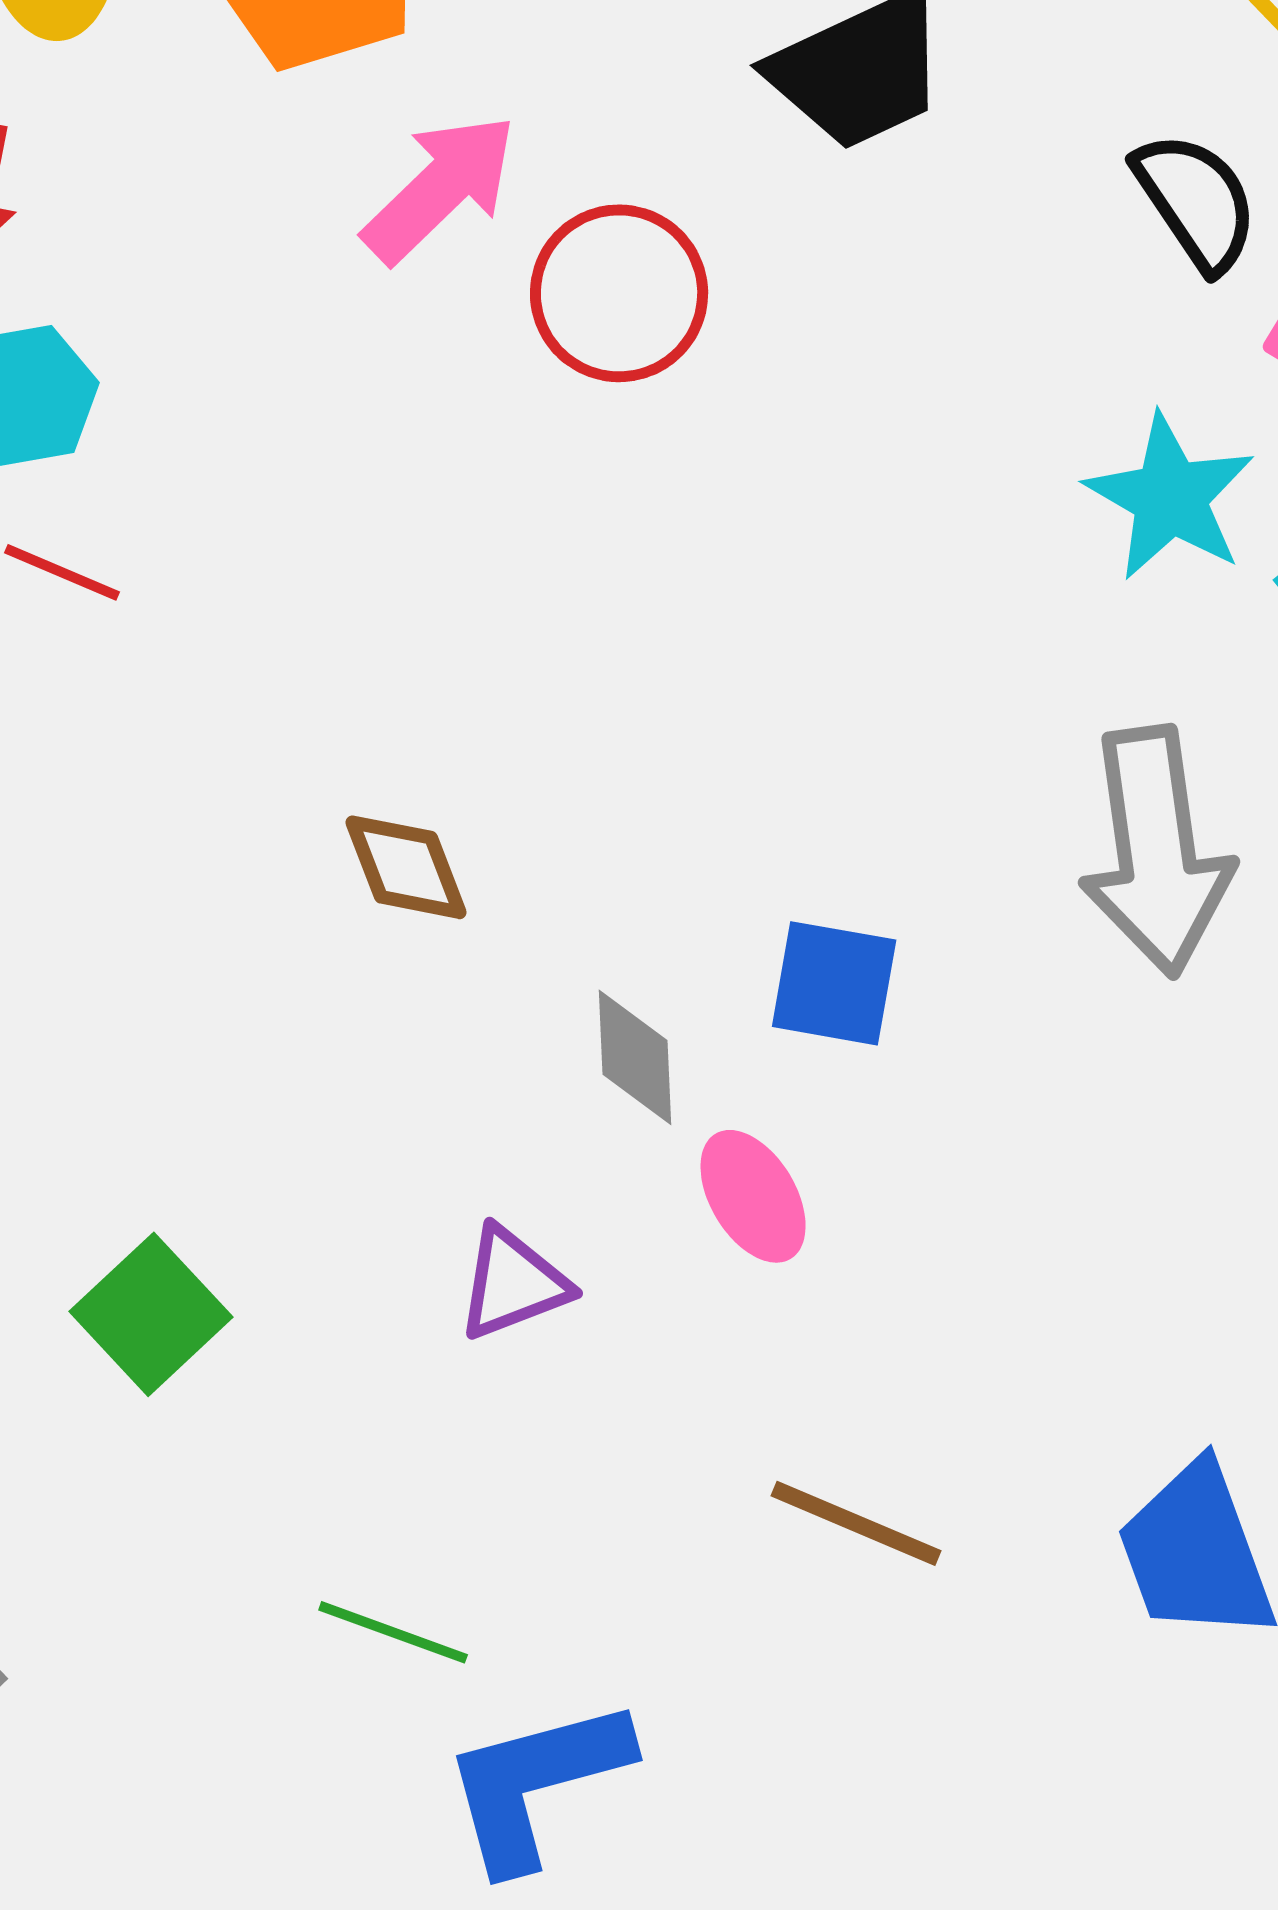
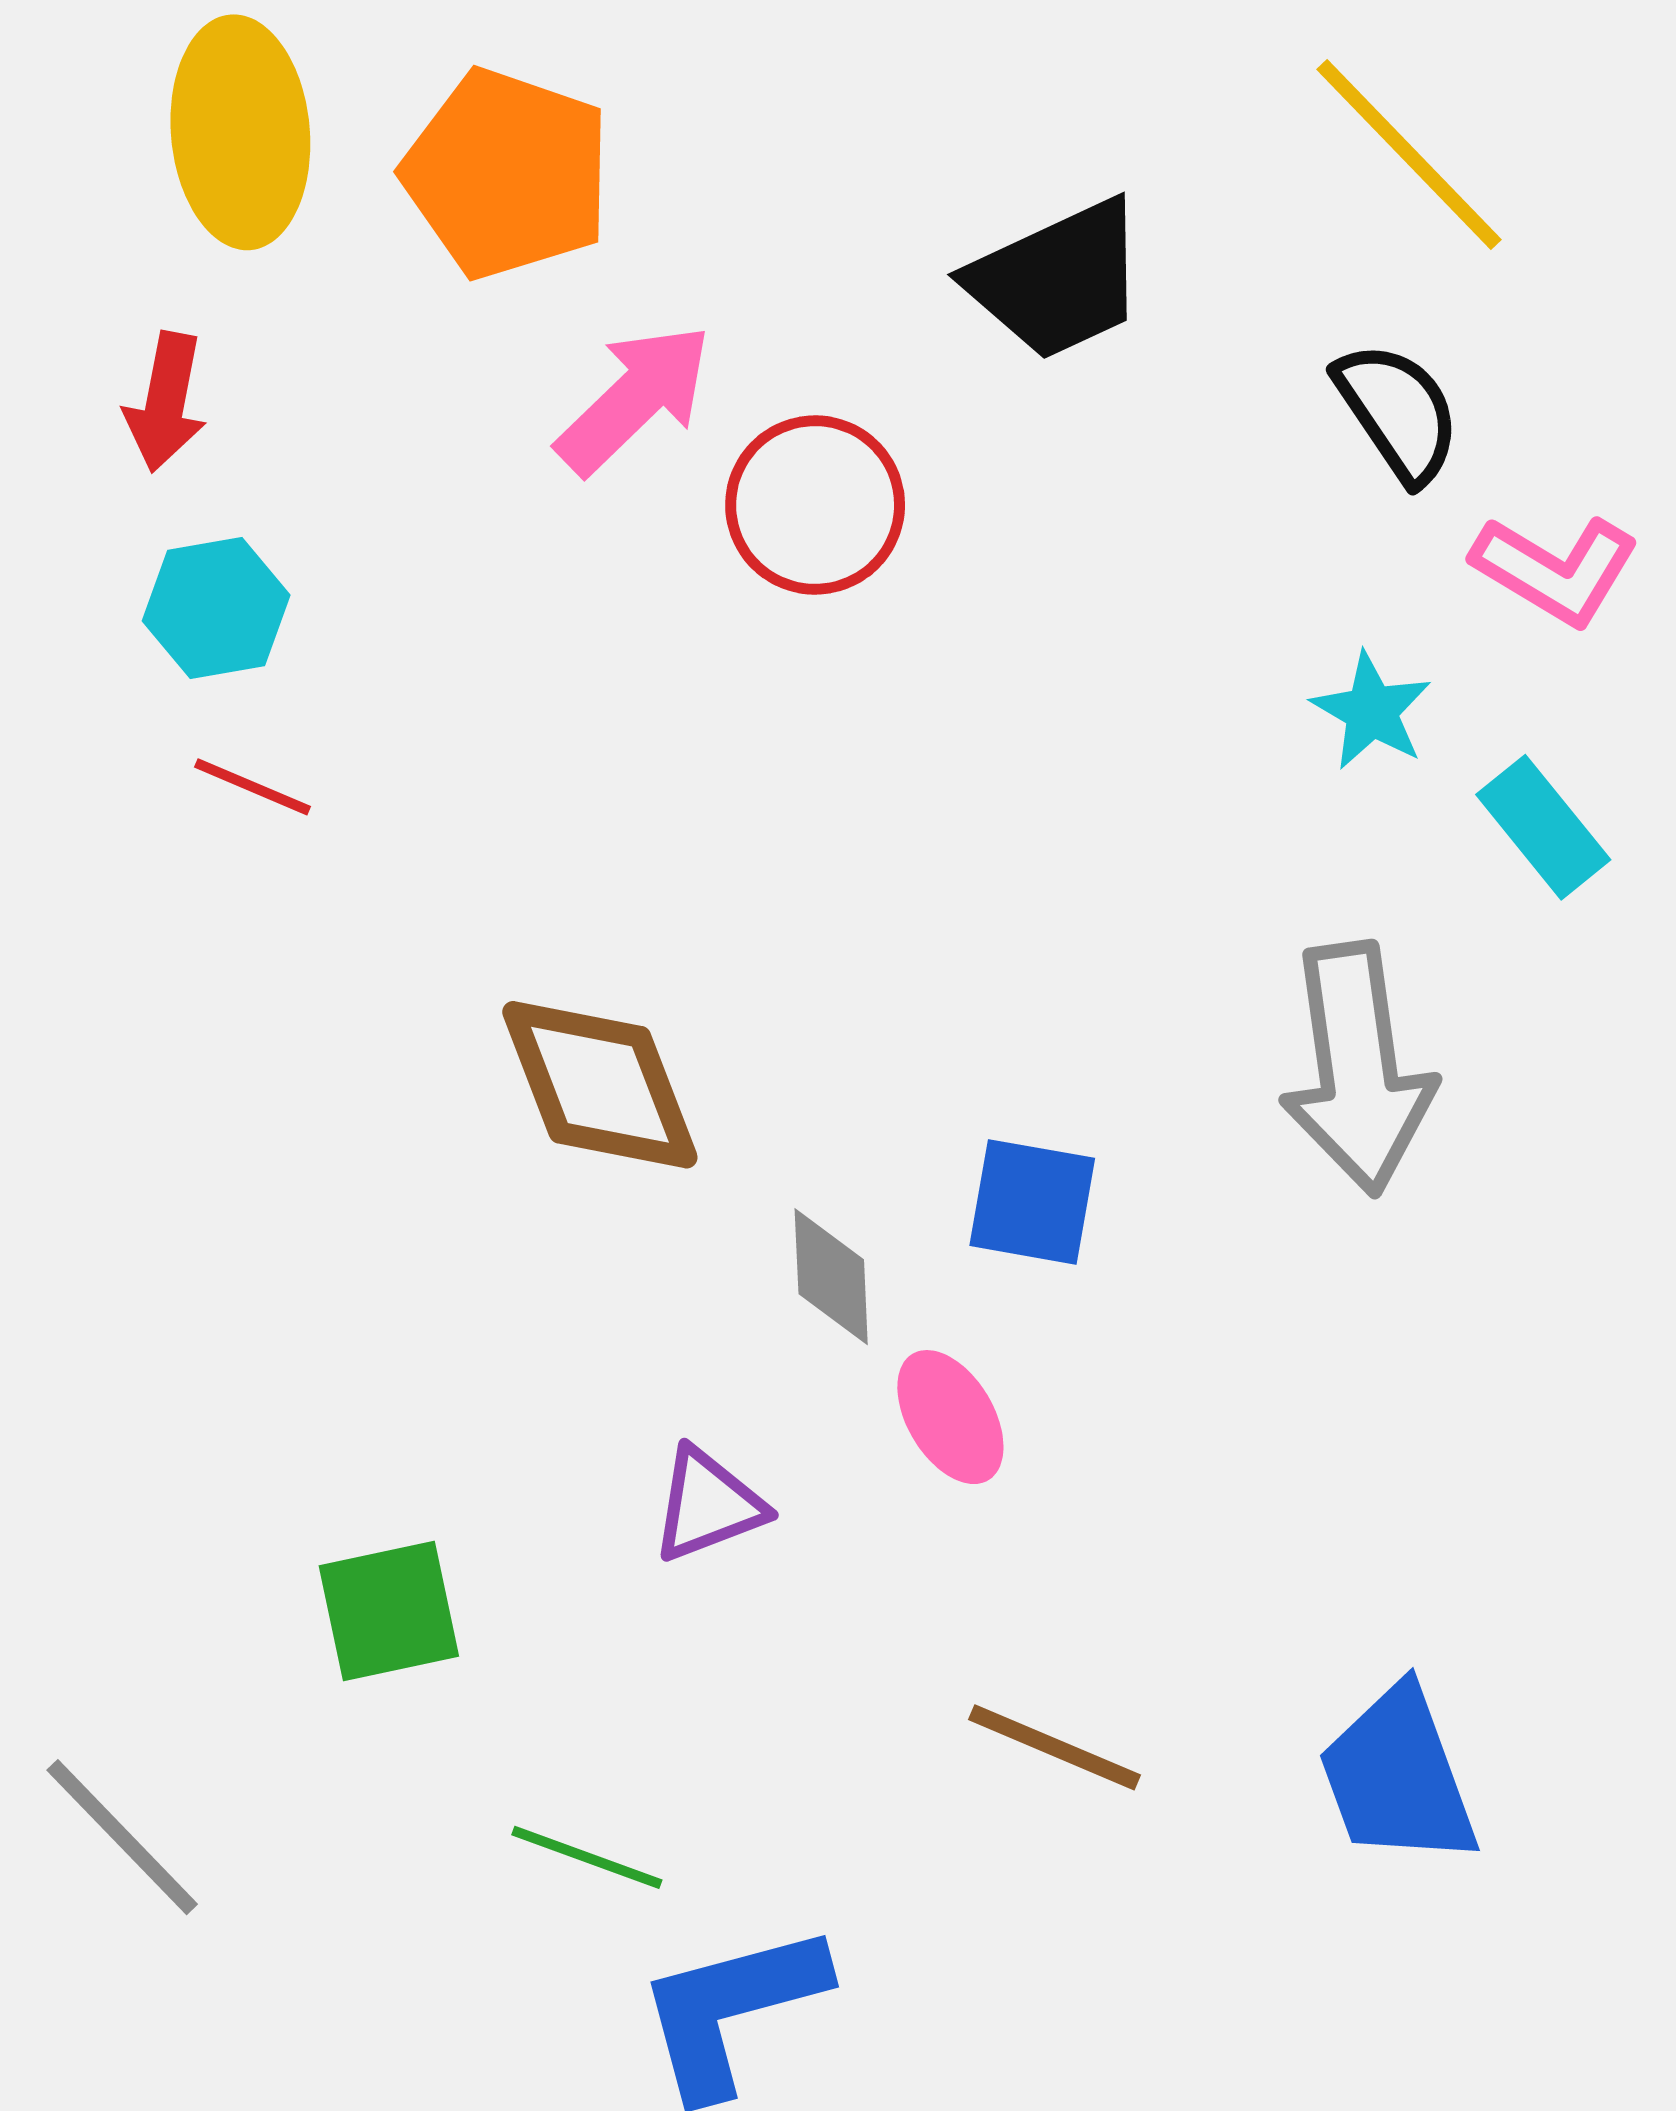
cyan star: (1170, 497) -> (1372, 711), size x0.7
brown diamond: (406, 867) -> (600, 1085), size x1.6
green square: (151, 1314) -> (389, 1611), moved, turned 31

